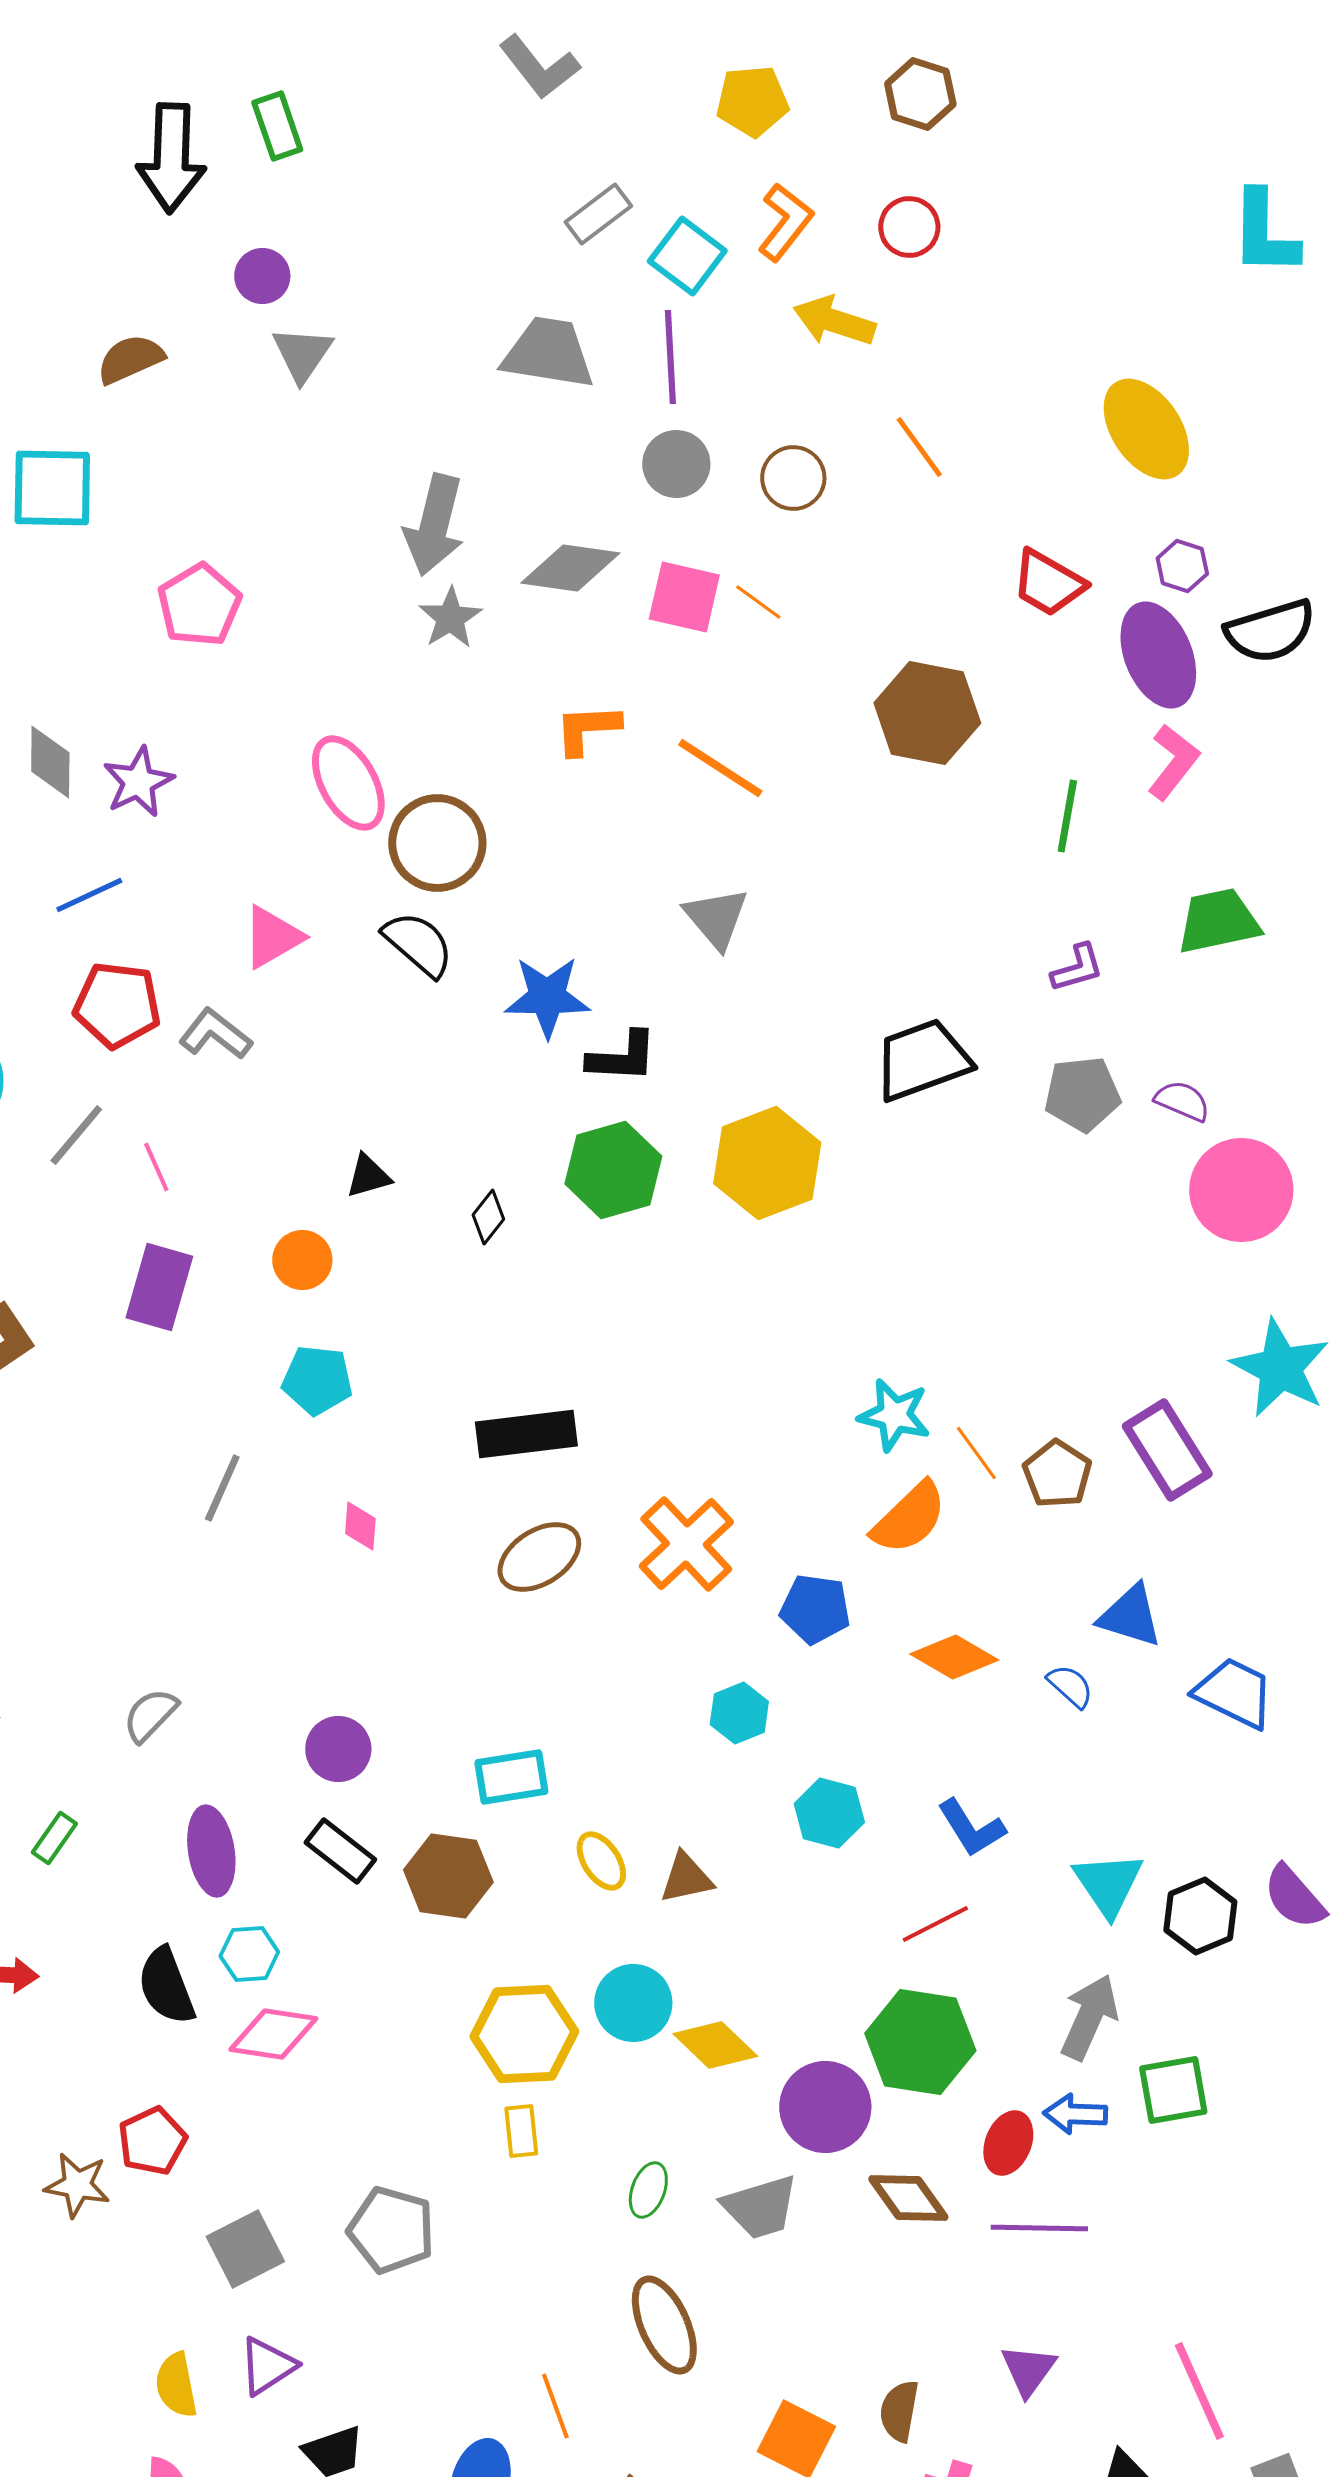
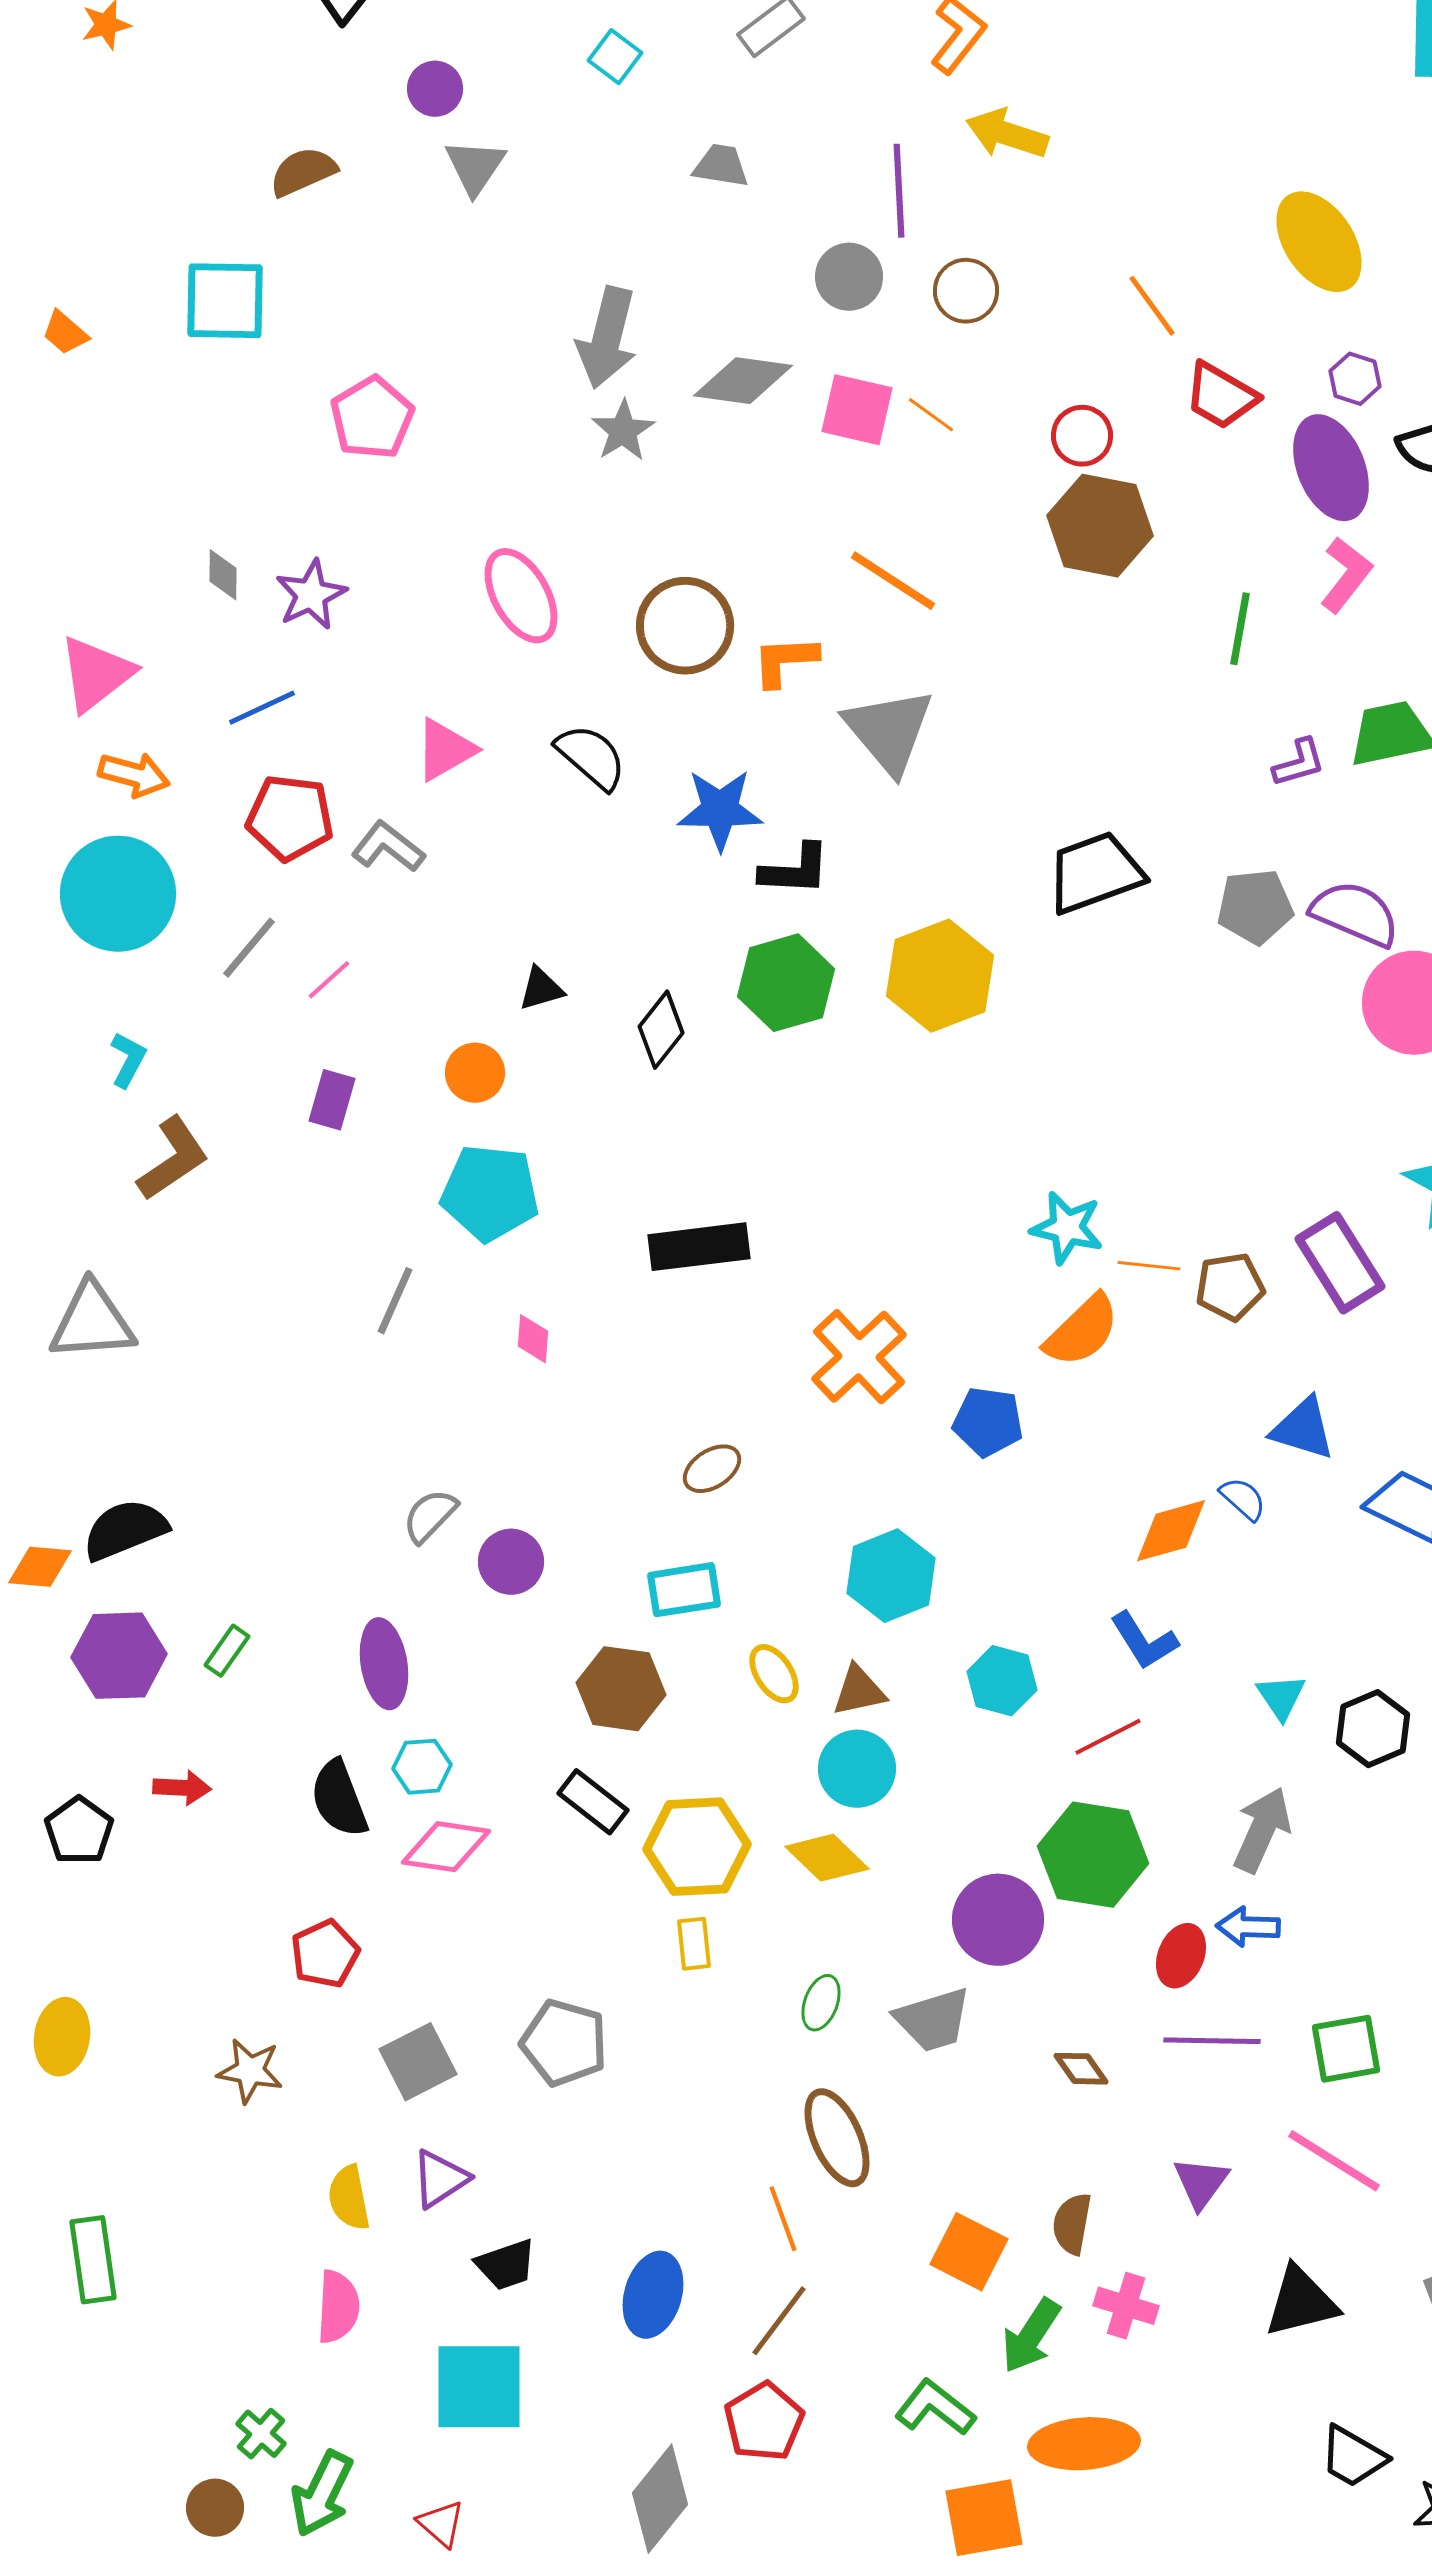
red circle: (909, 227) -> (1082, 436), moved
cyan square: (687, 256) -> (615, 57), moved, size x0.7
gray trapezoid: (548, 353) -> (721, 166), size x0.6
purple line: (670, 357) -> (899, 191), moved
orange line: (919, 447) -> (1152, 306), moved
orange L-shape: (587, 729) -> (785, 661), moved
gray diamond: (50, 762) -> (223, 575), size x0.7
brown circle: (437, 843) -> (685, 626), moved
gray triangle: (716, 918) -> (889, 731), size x1.4
purple L-shape: (1077, 968) -> (1299, 763), moved
purple semicircle: (1182, 1101) -> (1355, 914), size x1.6
pink line: (156, 1167) -> (329, 980), turned 72
black diamond: (488, 1217) -> (661, 1030), size x1.4
purple rectangle: (159, 1287) -> (332, 1100), size x0.7
cyan pentagon: (317, 1380) -> (490, 1193), size x1.4
orange line: (976, 1453) -> (1149, 1266), turned -48
brown pentagon: (1057, 1474) -> (1230, 1287), turned 30
brown ellipse: (539, 1557) -> (712, 1469), moved, size x0.7
orange diamond: (954, 1657) -> (1171, 1531), moved, turned -46
cyan hexagon: (739, 1713) -> (891, 1576), moved, size x1.5
gray semicircle: (150, 1715) -> (430, 1516), moved
cyan hexagon: (829, 1813) -> (1002, 1681), moved
black rectangle: (340, 1851) -> (593, 1802), moved
cyan triangle: (1108, 1884) -> (1281, 1697), size x0.7
cyan circle: (633, 2003) -> (857, 1769), moved
yellow diamond: (715, 2045) -> (827, 1858), moved
green square: (1173, 2090) -> (1346, 2049), moved
brown star: (77, 2185) -> (250, 2071), moved
brown diamond: (908, 2198) -> (1081, 2069), moved, size x0.7
pink line: (1199, 2391) -> (1334, 2161), moved, turned -34
orange line: (555, 2406) -> (783, 2219), moved

